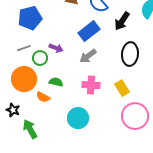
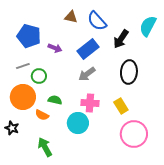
blue pentagon: (30, 18) -> (29, 36), turned 30
purple arrow: (56, 48) -> (55, 48), moved
cyan circle: (78, 118) -> (78, 123), moved
green arrow: (30, 129) -> (45, 147), moved

